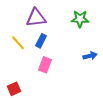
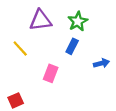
green star: (80, 19) -> (78, 21), moved, turned -30
blue rectangle: (41, 41) -> (72, 46), moved

